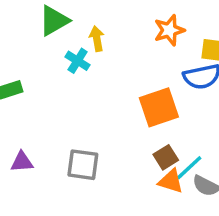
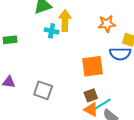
yellow arrow: (97, 39) -> (65, 21), size x1.5
cyan cross: (78, 61) -> (52, 31), turned -32

